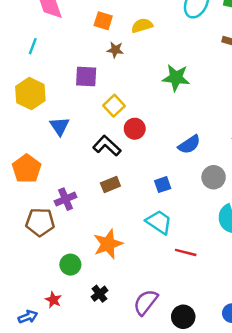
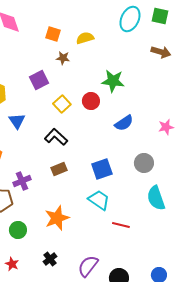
purple square: (86, 77) -> (39, 80), turned -30
red circle: (135, 129) -> (91, 101), moved
blue semicircle: (189, 144) -> (124, 123), moved
blue square: (163, 185) -> (102, 169), size x1.5
green circle: (70, 265) -> (18, 230), moved

